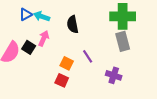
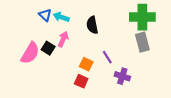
blue triangle: (26, 14) -> (45, 15), turned -48
purple cross: (114, 75) -> (122, 76), moved

